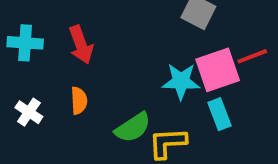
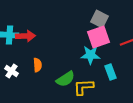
red arrow: (81, 45) -> (26, 36), moved, turned -72
pink square: (218, 70) -> (98, 37), moved

